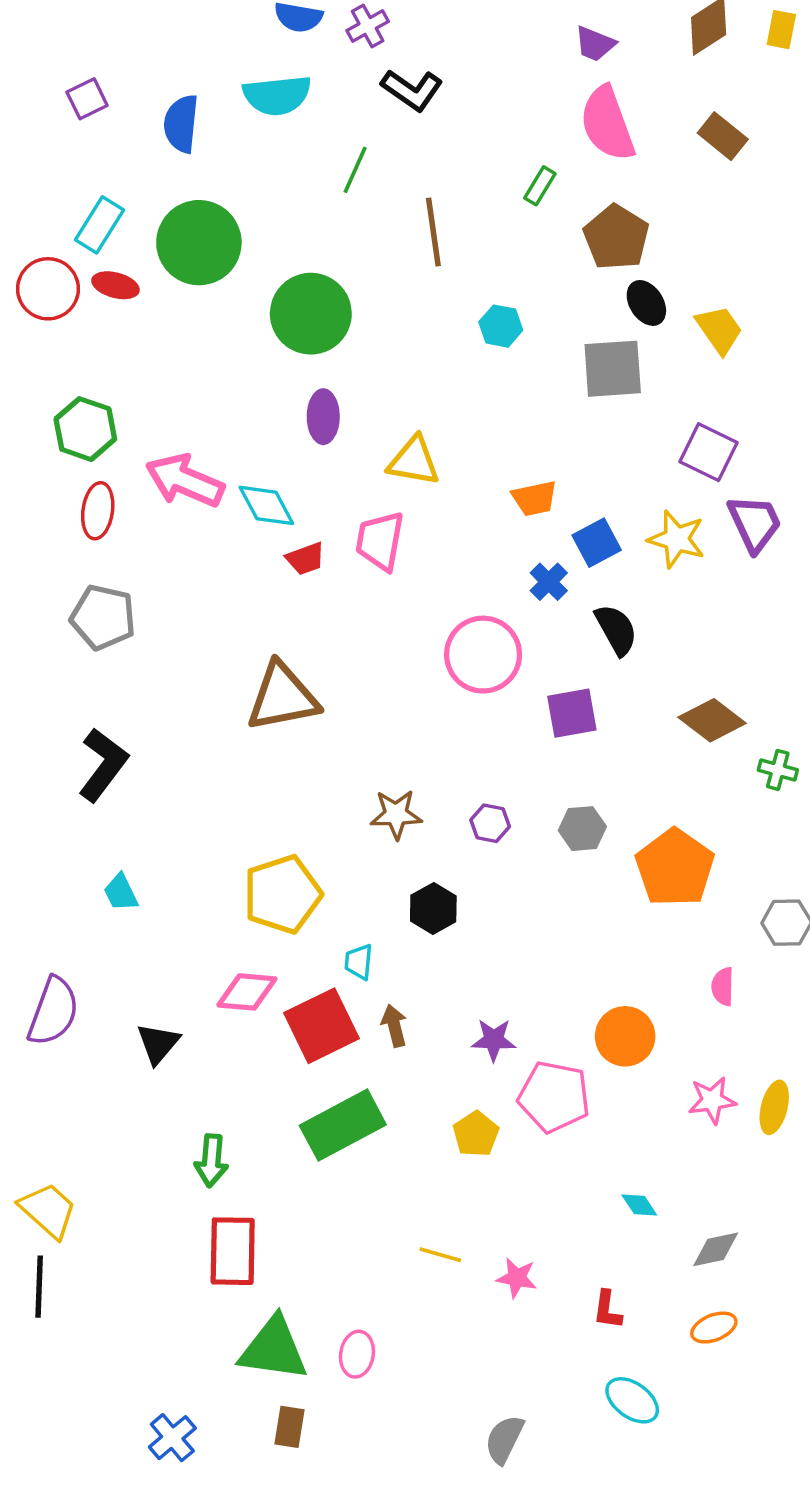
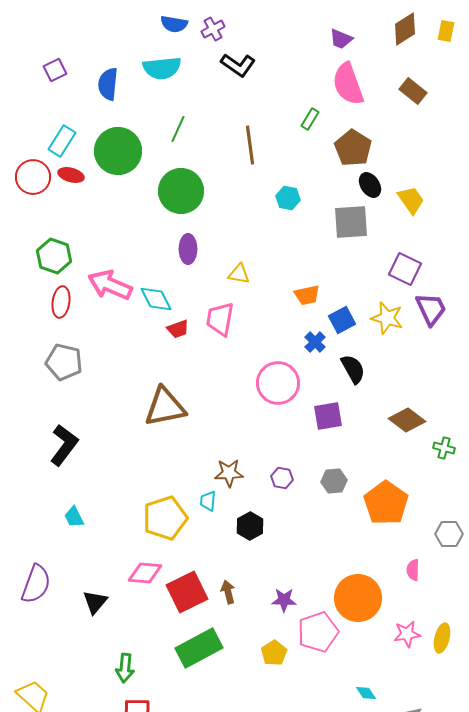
green line: (355, 170) -> (178, 129), moved
yellow triangle: (414, 461) -> (239, 274), size x0.7
cyan trapezoid: (359, 962) -> (208, 501), moved
orange circle: (625, 1036) -> (358, 598), size x1.4
pink pentagon: (554, 1097) -> (318, 632), turned -30

